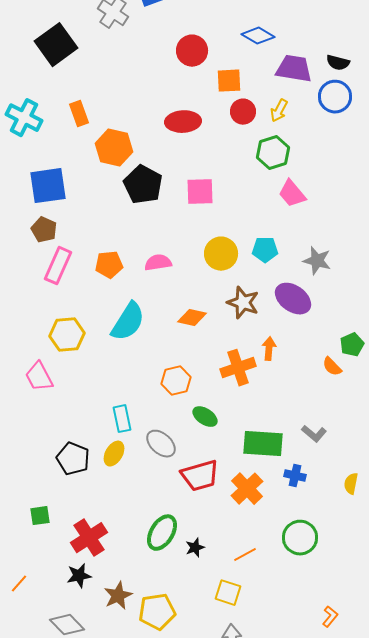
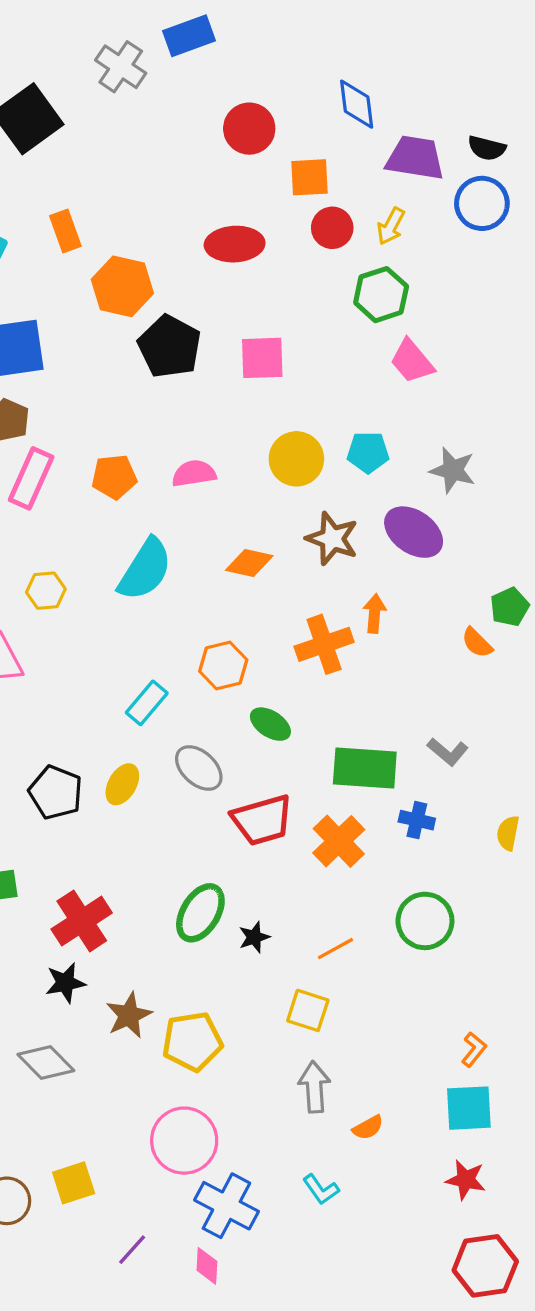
blue diamond: (258, 36) -> (357, 104), turned 52
yellow hexagon: (67, 335) -> (46, 591), size x0.7
cyan rectangle: (122, 419) -> (147, 703), moved, turned 52

